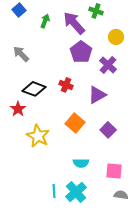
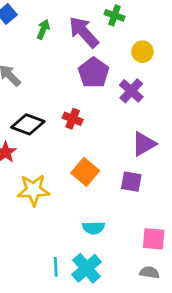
purple triangle: (97, 95) -> (144, 144), moved
purple square: (108, 130) -> (131, 182), turned -35
yellow star: (38, 136) -> (33, 190), turned -30
pink square: (114, 171) -> (154, 239), moved

